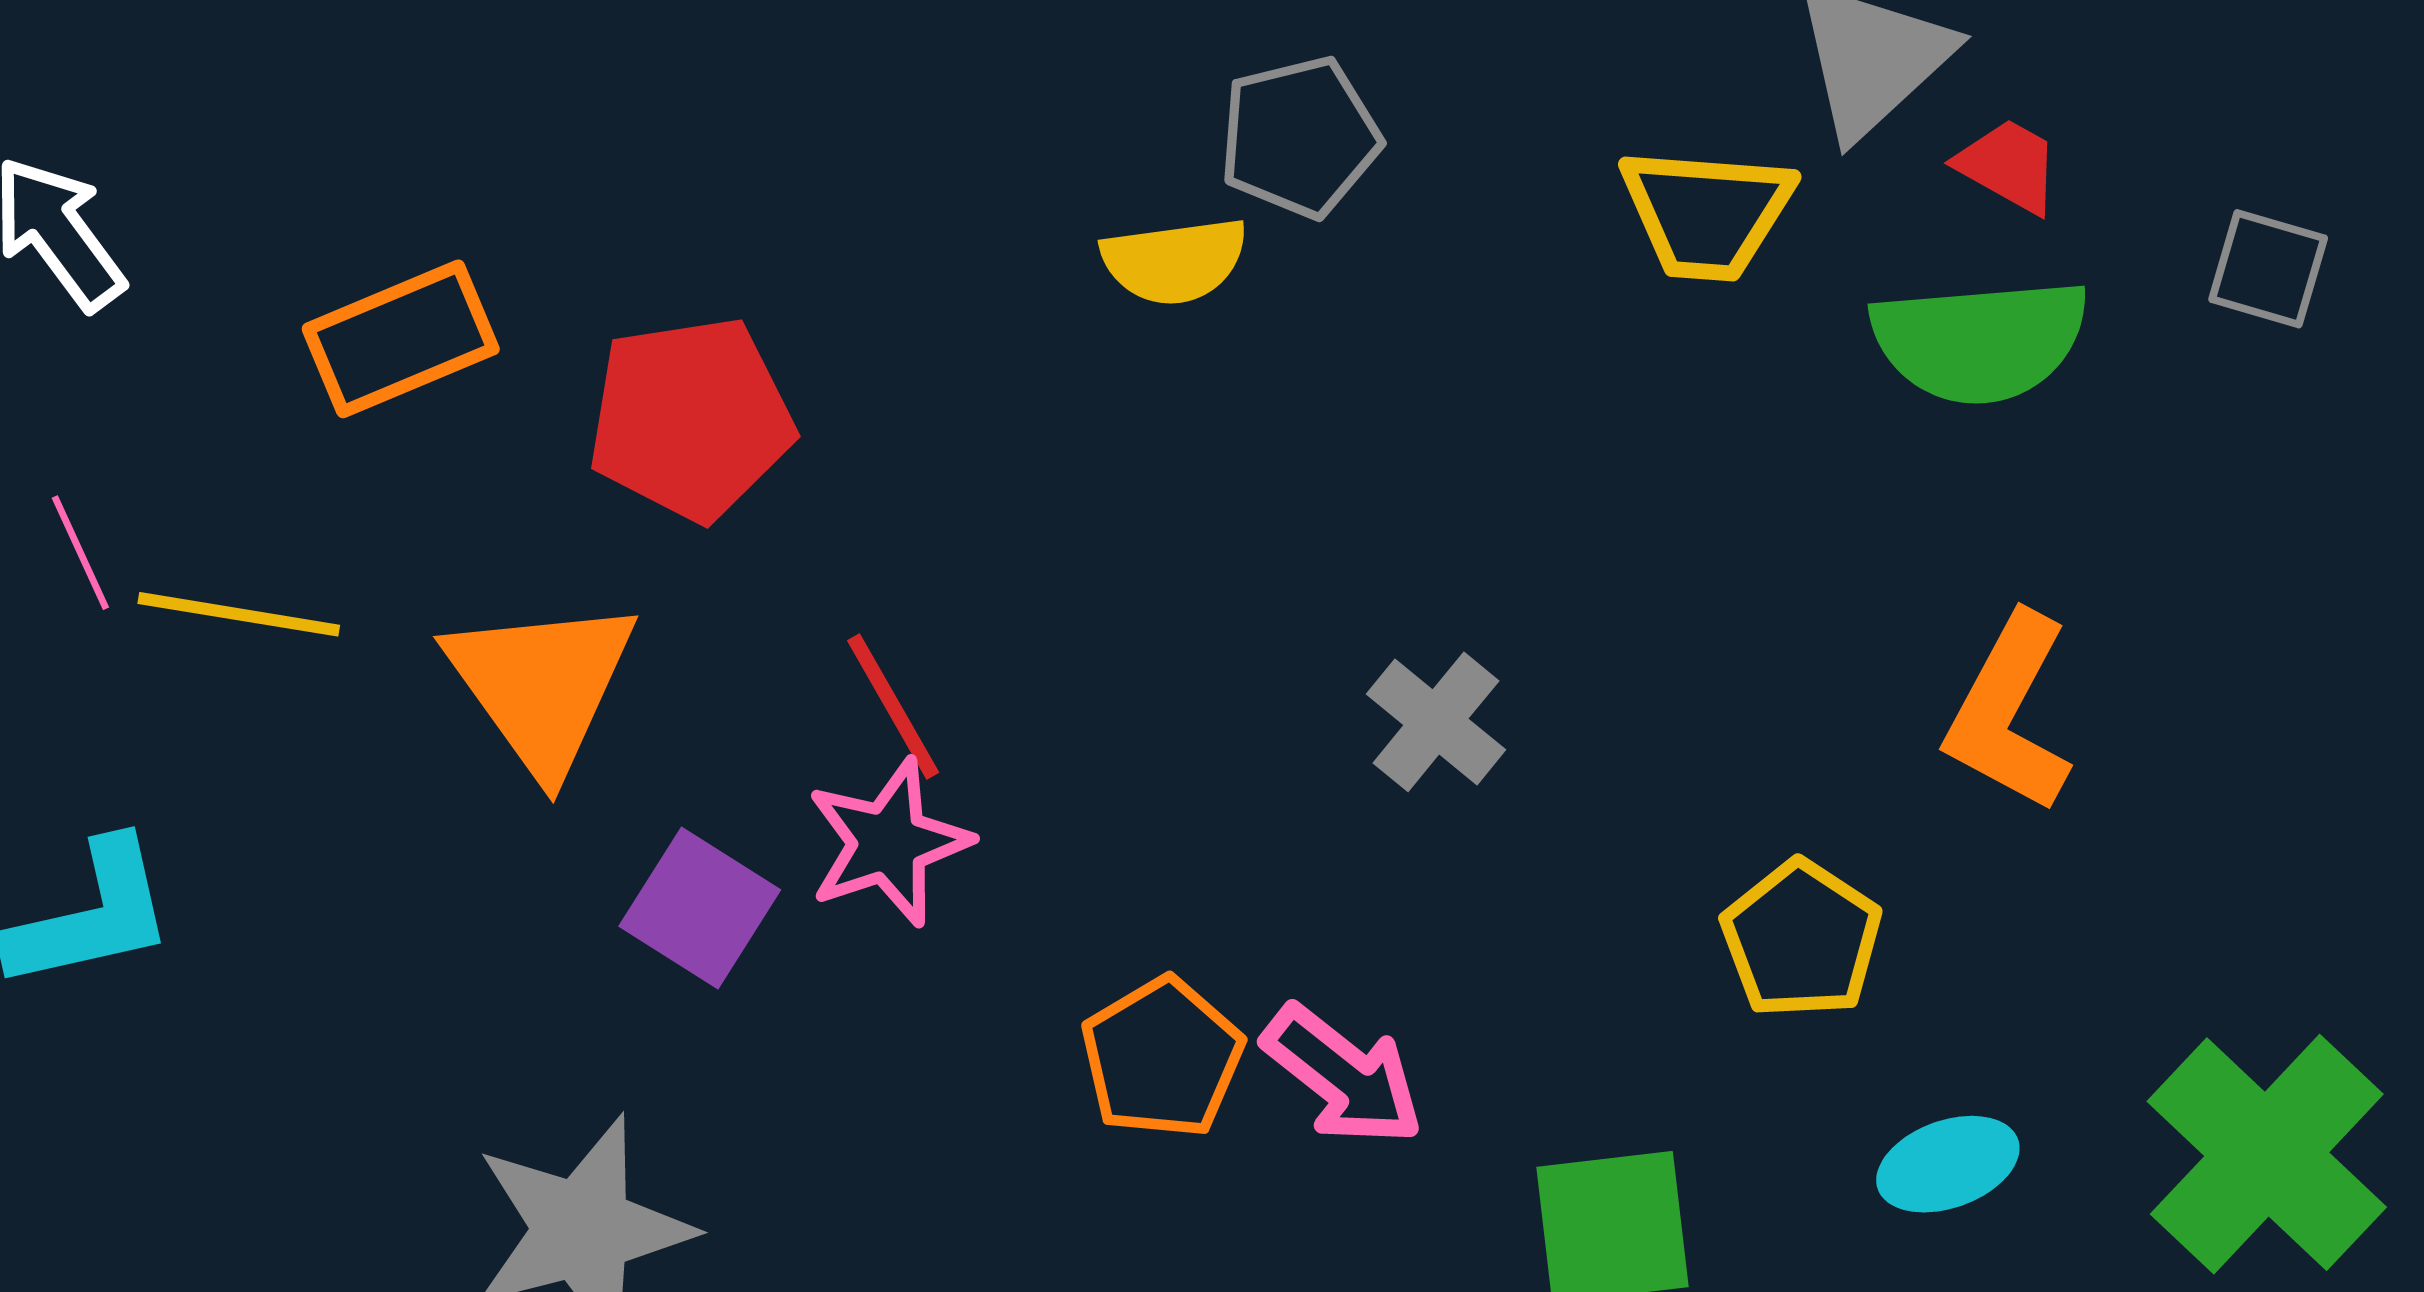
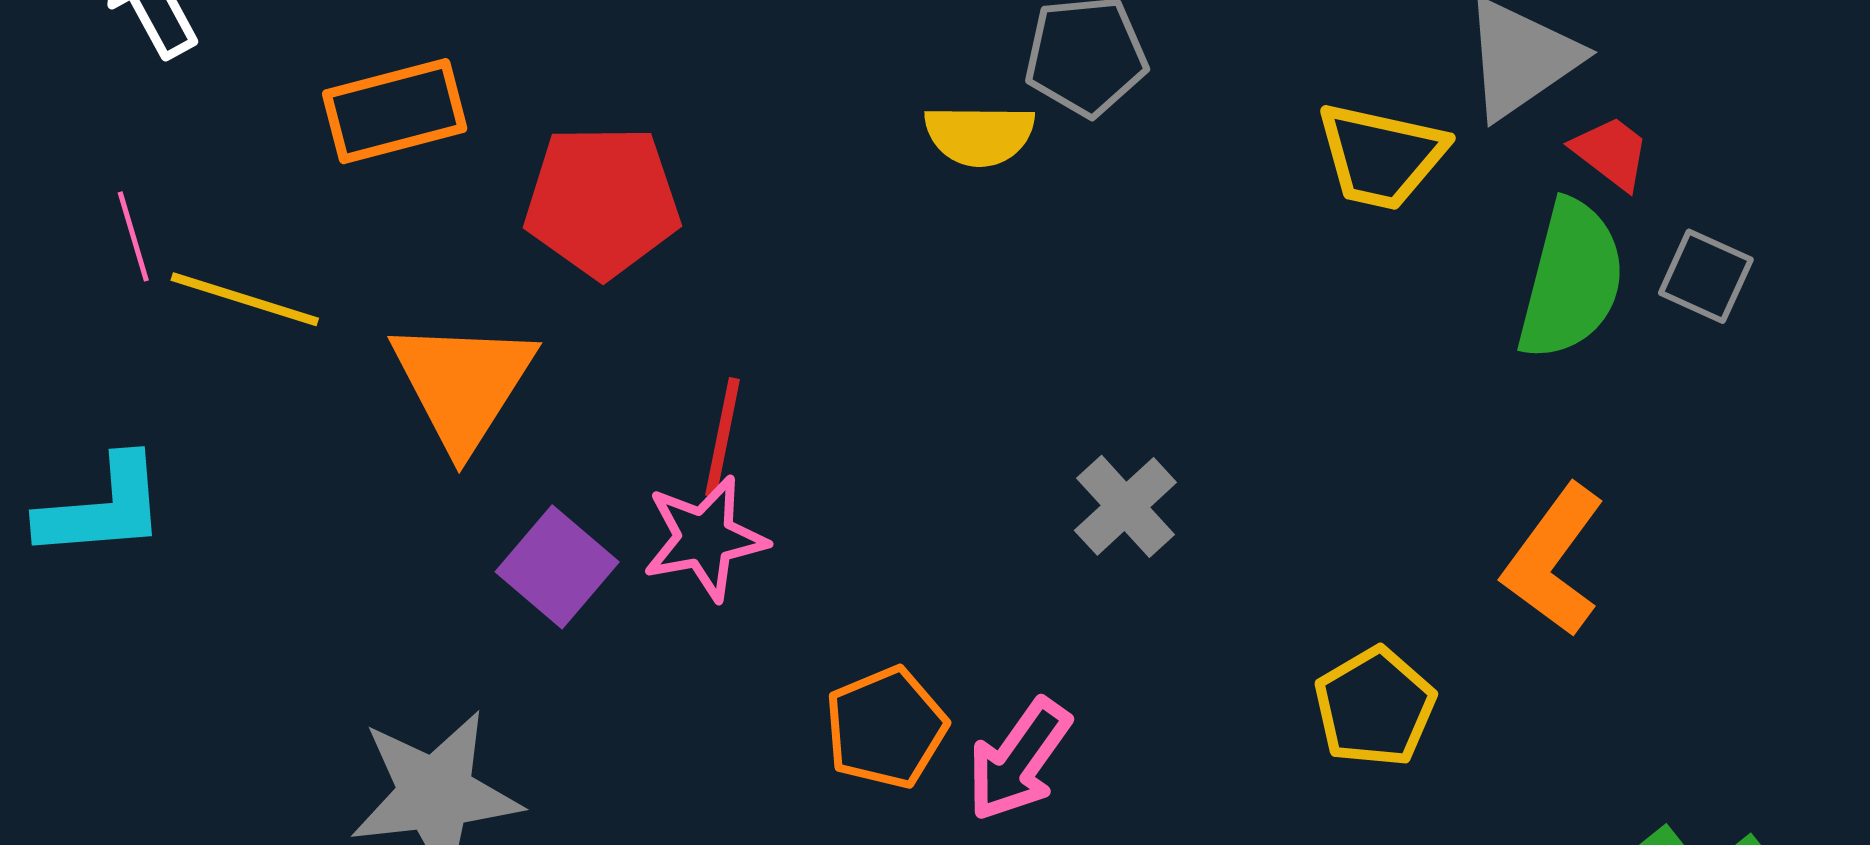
gray square: (2268, 269) -> (1706, 276), moved
green semicircle: (1980, 341) -> (1571, 280), turned -79
red line: (893, 706) -> (723, 437), turned 33
pink arrow: (1343, 1075) -> (1019, 760), turned 79

